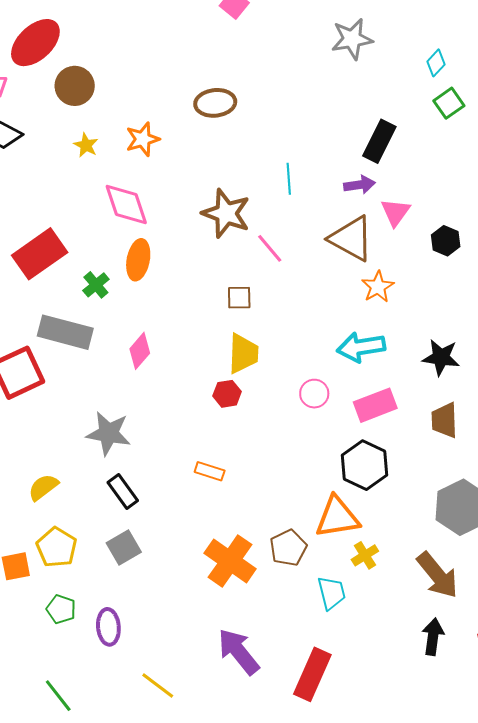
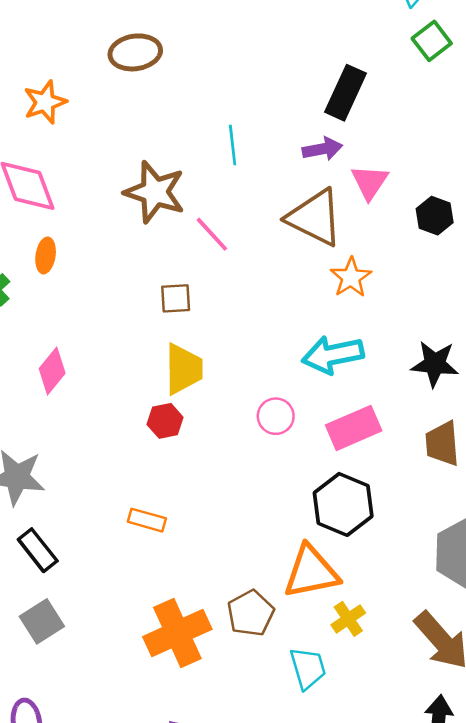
orange ellipse: (138, 260) -> (46, 255), size x0.7
orange cross: (230, 561) -> (177, 633), turned 33

